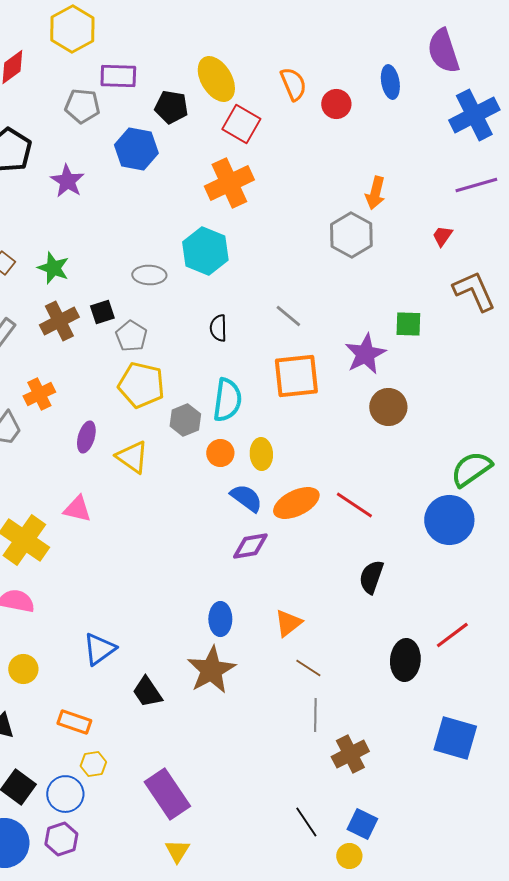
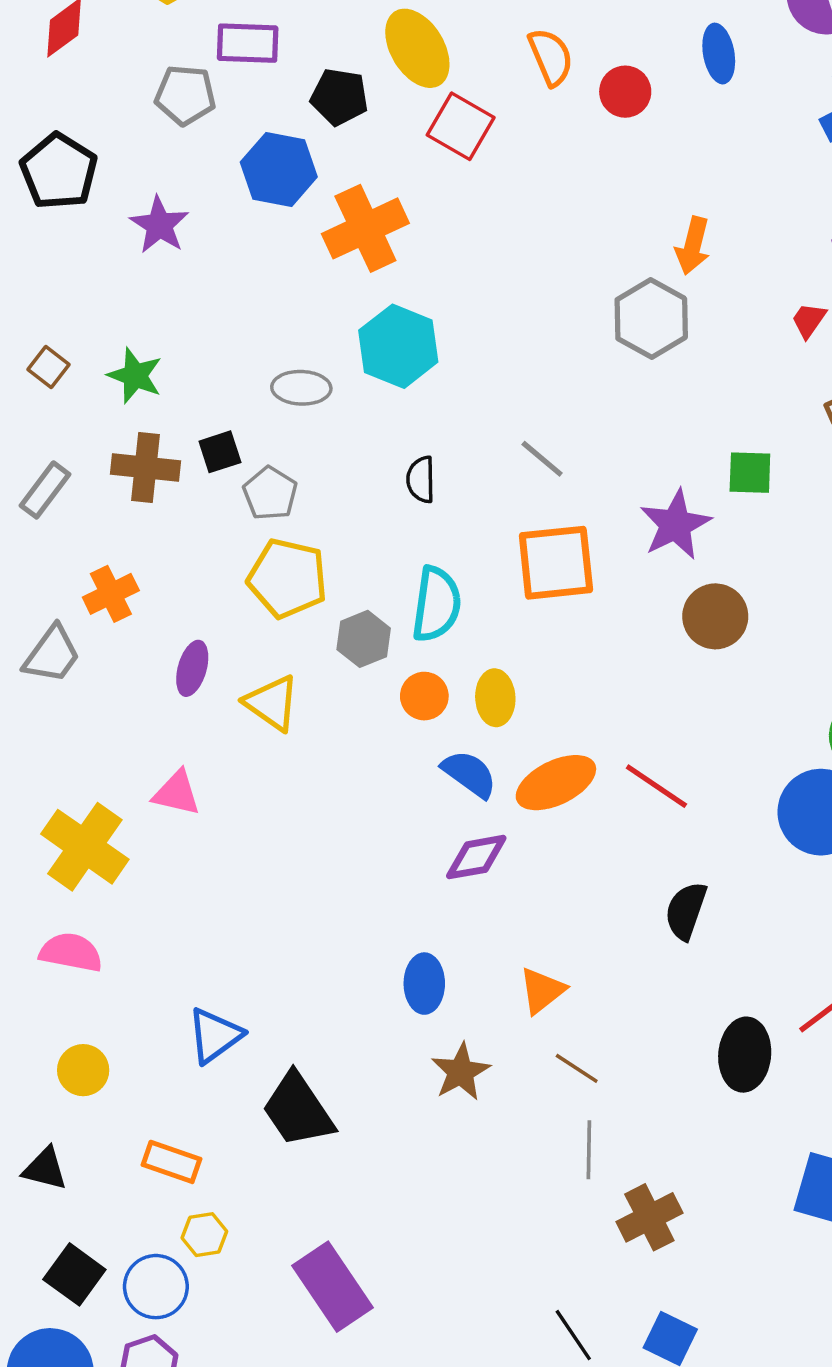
orange cross: (229, 183) -> (365, 228), moved
brown cross: (59, 321) -> (145, 467), turned 33
brown star: (211, 670) -> (461, 1072), moved, size x0.7
black trapezoid: (147, 692) -> (298, 1110), size x1.4

